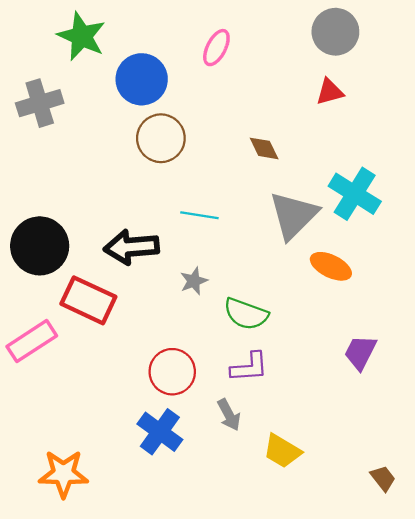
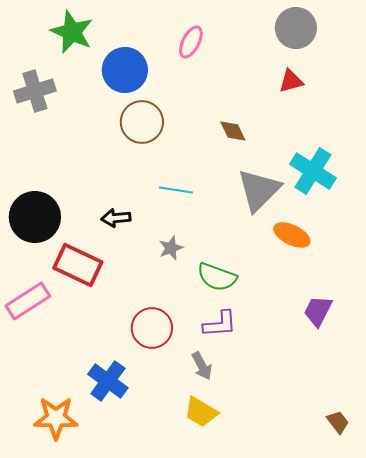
black arrow: (131, 247) -> (116, 218), size x0.6
blue cross: (160, 432) -> (108, 381), moved
yellow trapezoid: (282, 451) -> (201, 412), moved

